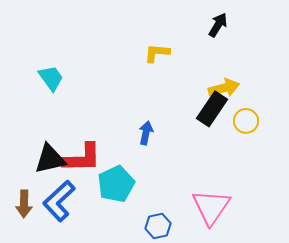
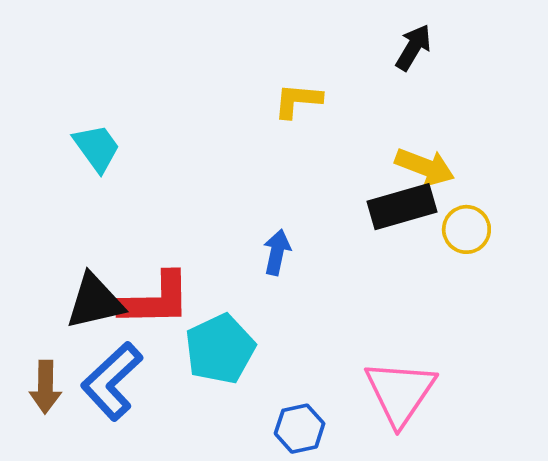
yellow arrow: (224, 88) -> (425, 167), turned 36
black rectangle: (212, 109) -> (402, 207), turned 40

